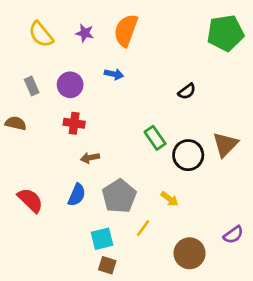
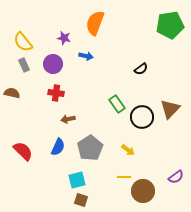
purple star: (85, 33) -> (64, 38), moved
yellow semicircle: (41, 34) -> (23, 42), moved
yellow line: (143, 228) -> (124, 177), moved, turned 56

